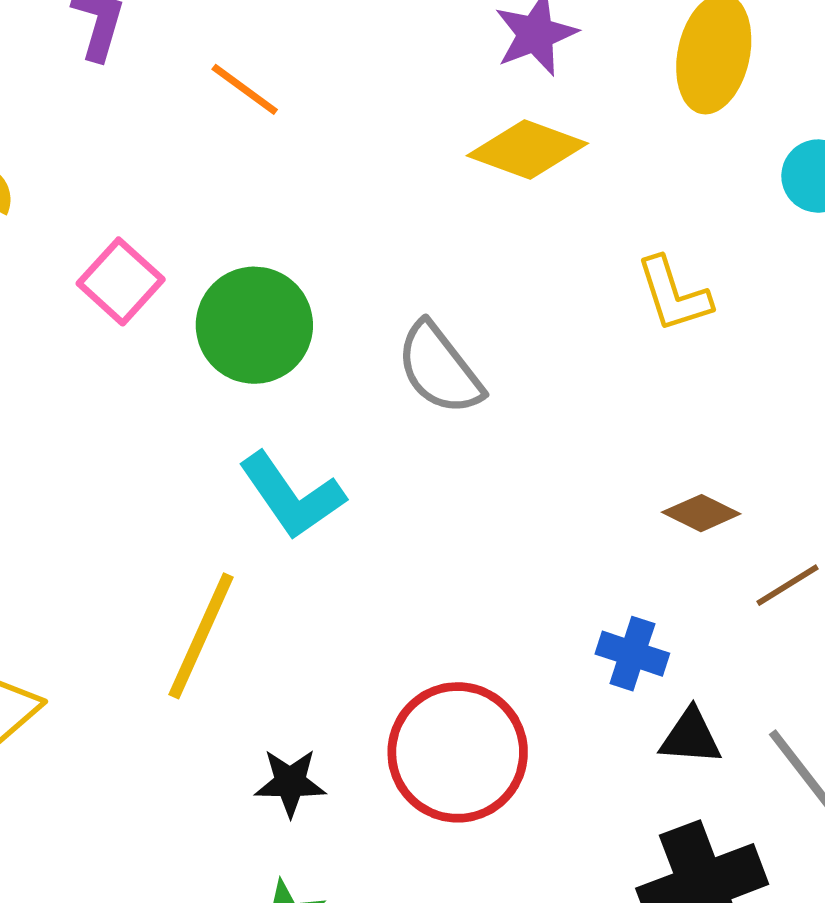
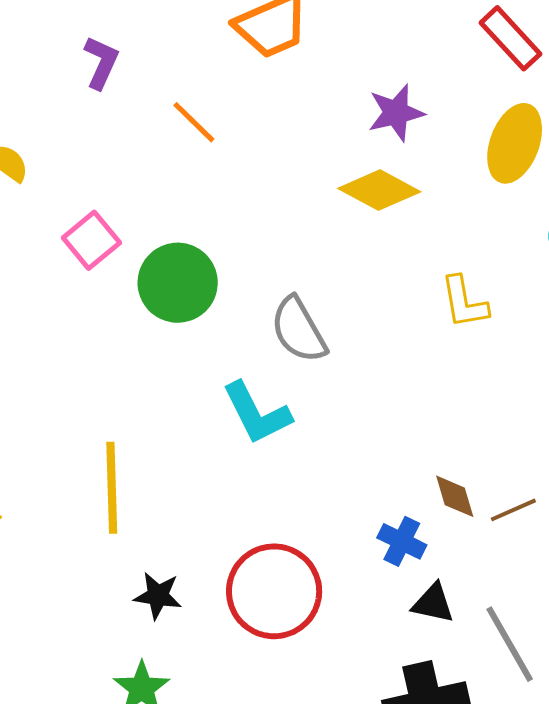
cyan L-shape: (292, 496) -> (257, 413), moved
brown diamond: (701, 513) -> (455, 496), moved, turned 39
yellow line: (201, 636) -> (112, 488), turned -34

